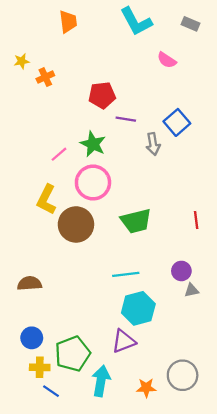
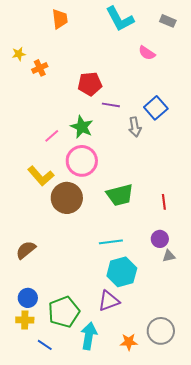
yellow L-shape: (46, 200) -> (41, 176), turned -68
red line: (196, 220) -> (164, 202), moved
brown semicircle: (29, 283) -> (26, 250), turned -35
yellow cross: (40, 367) -> (25, 320), moved

